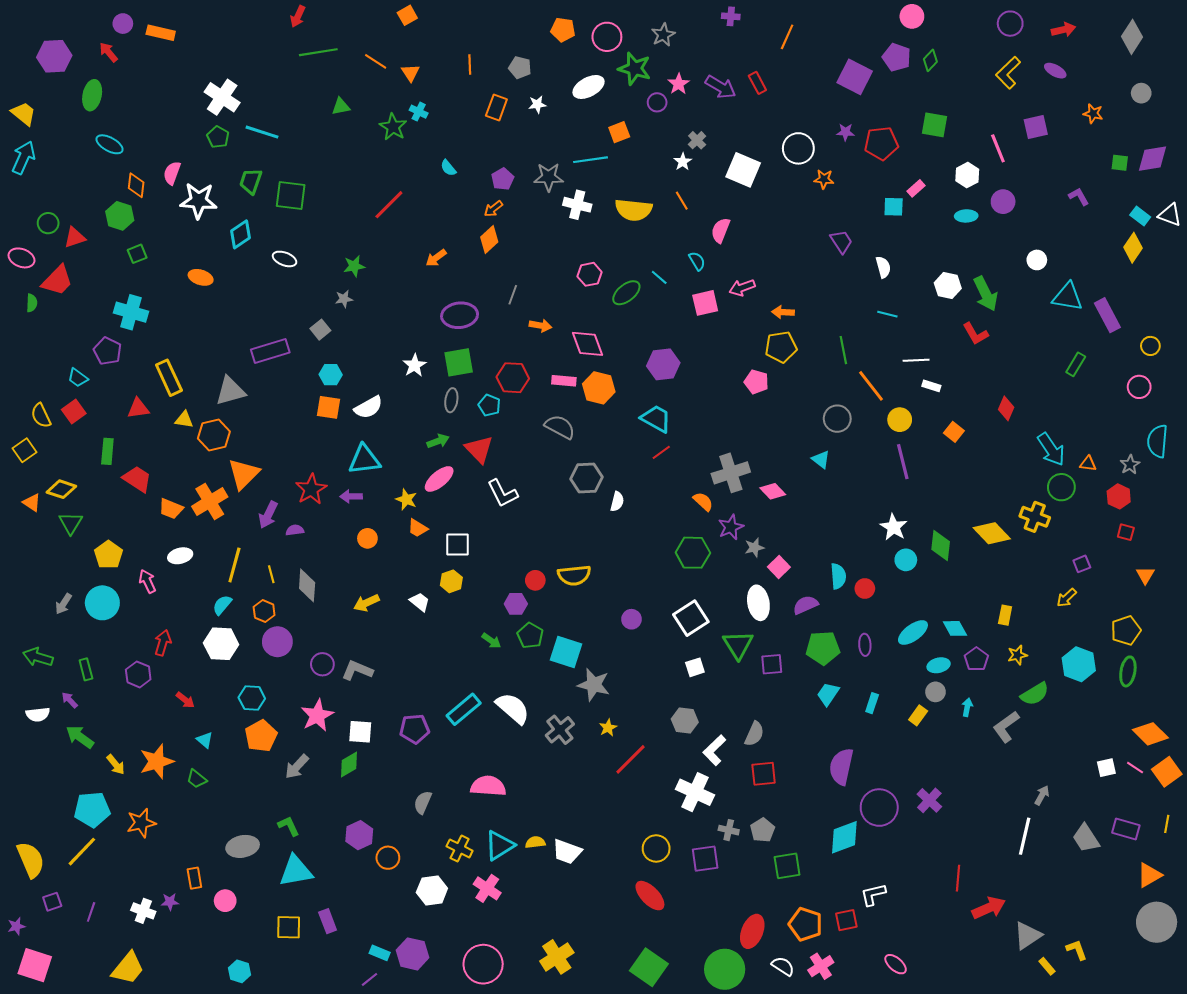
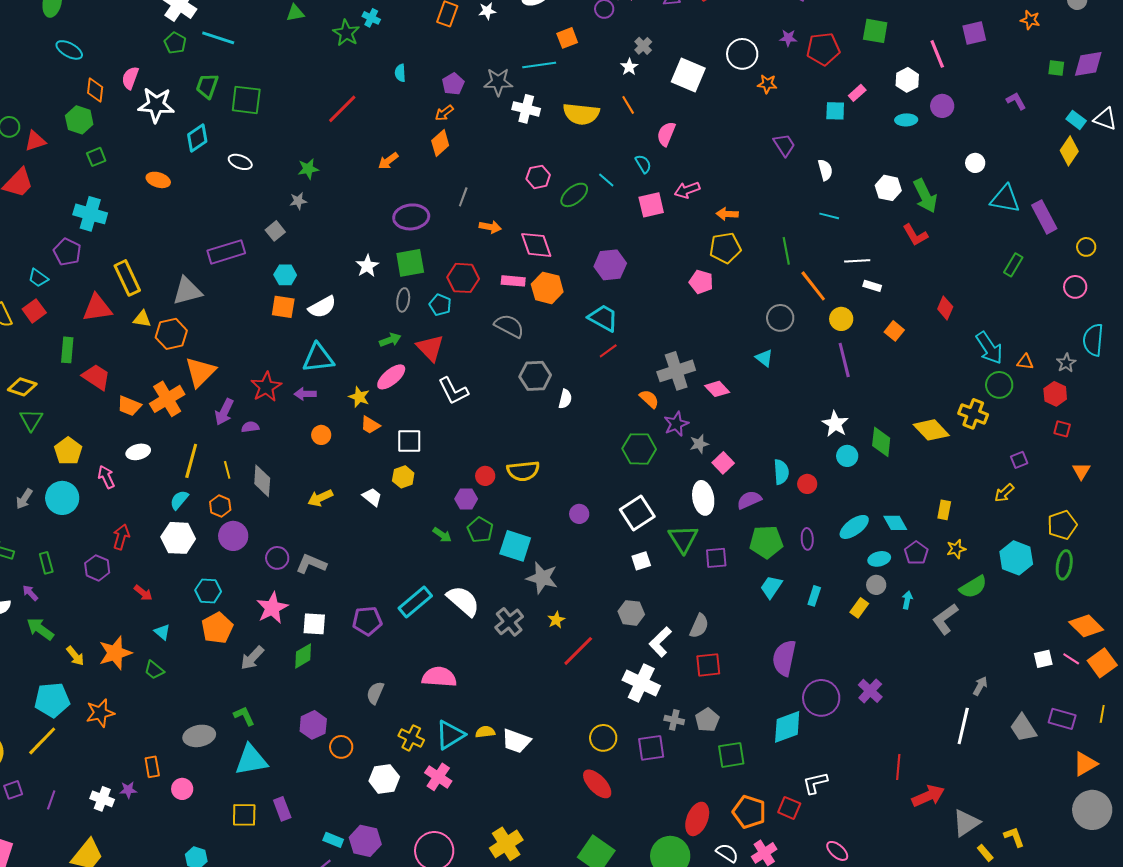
cyan semicircle: (448, 168) -> (400, 73), turned 36
red triangle: (138, 408) -> (97, 308), size x1.4
red square: (846, 920) -> (789, 808), turned 35

